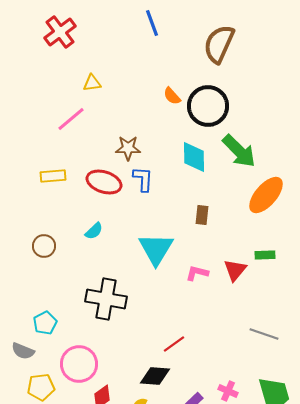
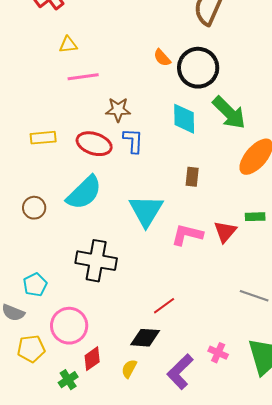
yellow triangle: (92, 83) -> (68, 45), moved
pink line: (71, 119) -> (83, 77), moved, turned 32
cyan semicircle: (94, 231) -> (84, 193), size x2.0
pink L-shape: (197, 273) -> (187, 235), size x1.4

